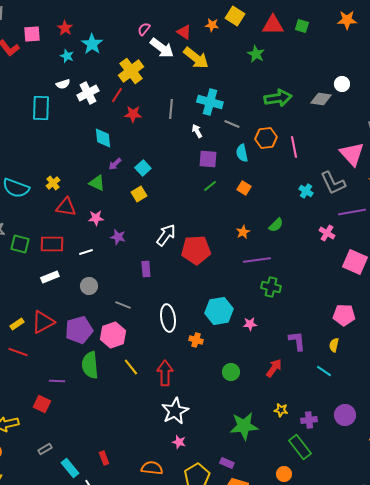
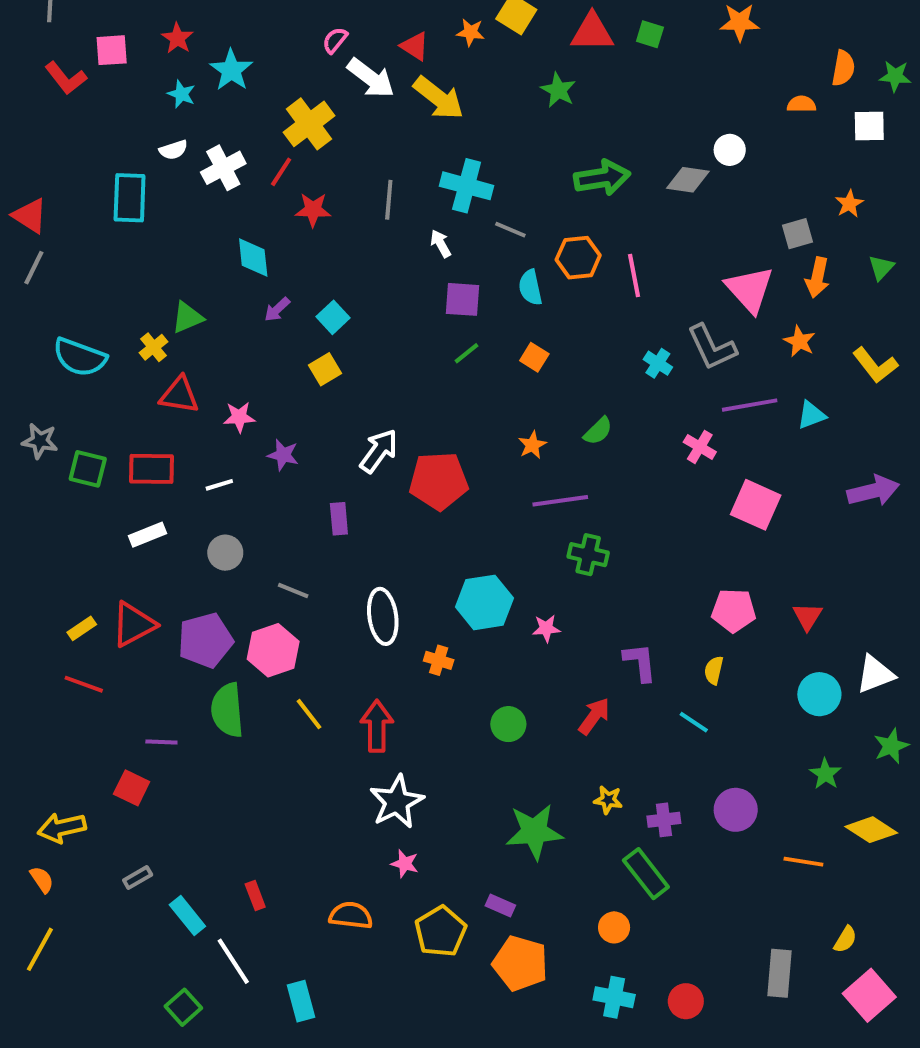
green triangle: (97, 183) -> (187, 317), moved, turned -48

